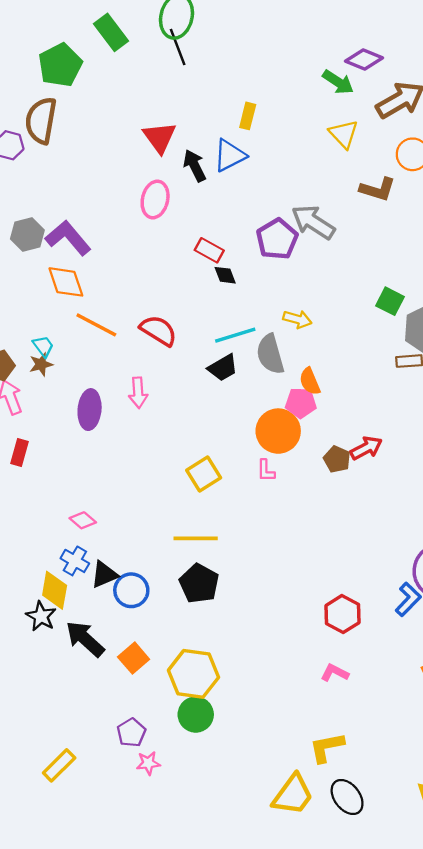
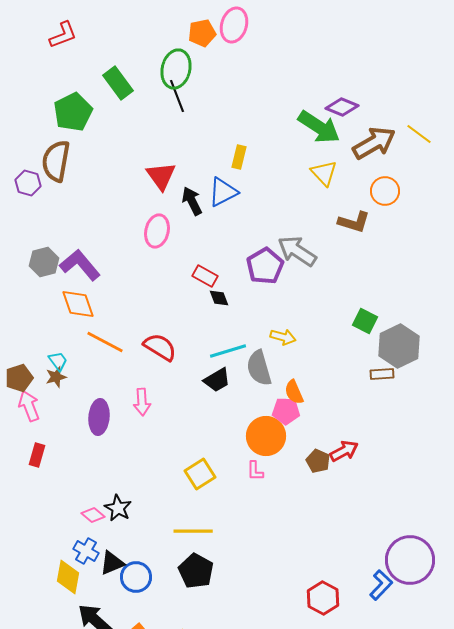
green arrow: (338, 82) -> (319, 127), size x1.5
black star: (41, 616) -> (118, 508), moved

